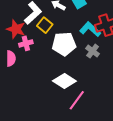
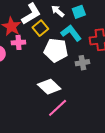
cyan L-shape: (90, 29) -> (71, 33), moved
gray cross: (93, 51) -> (82, 63), turned 32

